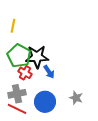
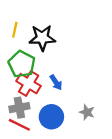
black star: (37, 57) -> (42, 38), moved
red cross: (25, 73) -> (29, 84), size x1.5

